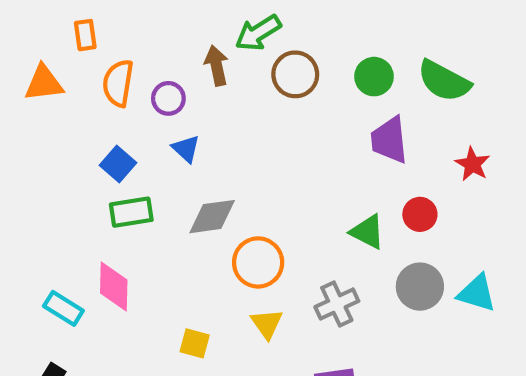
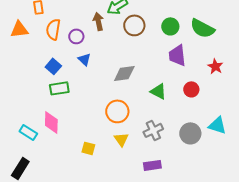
gray diamond: (212, 217) -> (124, 73), moved
green triangle: (367, 232) -> (158, 91), moved
gray circle: (420, 287) -> (190, 133), moved

